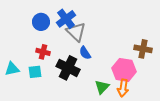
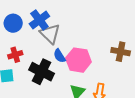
red cross: (43, 52) -> (15, 55), turned -32
pink hexagon: (124, 70) -> (78, 60), moved

